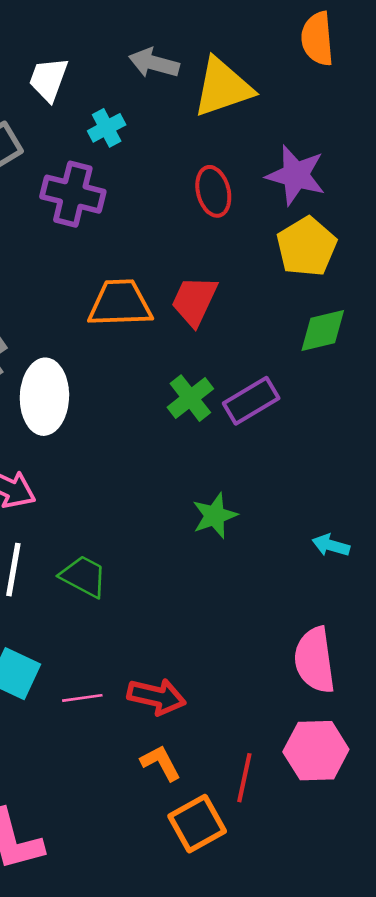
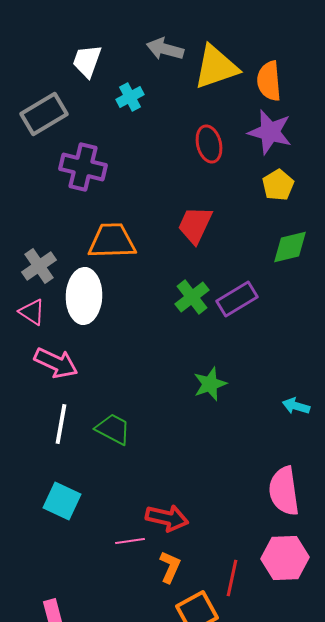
orange semicircle: (317, 39) -> (269, 81), moved
purple cross: (73, 194) -> (83, 167), moved
yellow pentagon: (307, 247) -> (278, 185), size x0.7
orange trapezoid: (120, 303) -> (112, 241), moved
pink line: (82, 698) -> (130, 541), moved
orange L-shape: (161, 763) -> (170, 567), turned 52

